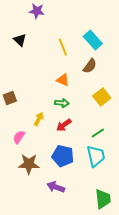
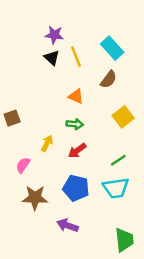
purple star: (37, 11) -> (54, 35), moved
black triangle: (20, 40) -> (52, 58), moved
cyan trapezoid: (96, 156) -> (116, 188), turned 95

